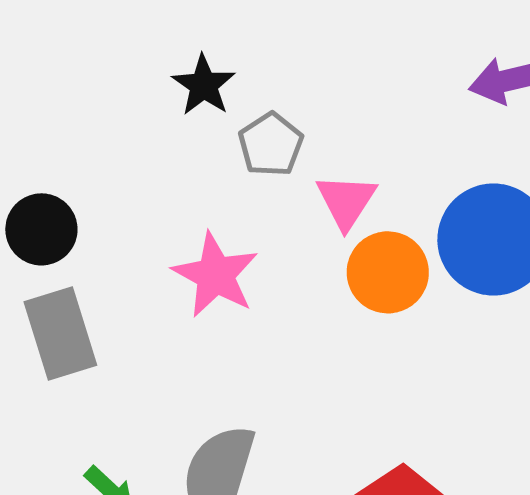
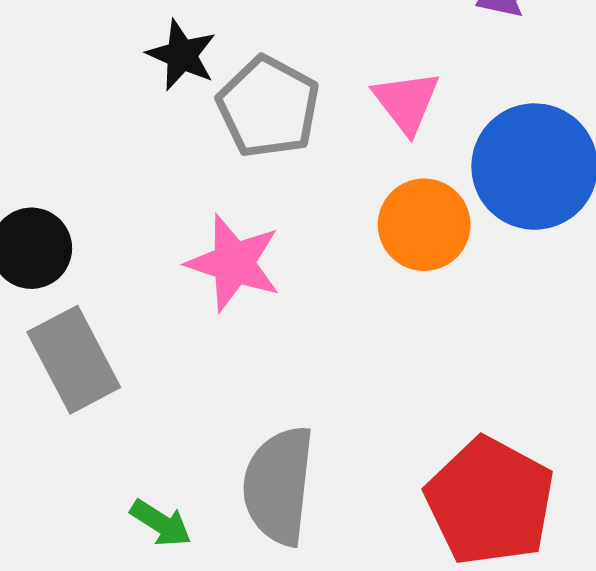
gray pentagon: (271, 145) -> (268, 107), size x1.4
pink triangle: (346, 201) -> (406, 102), moved

